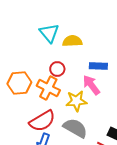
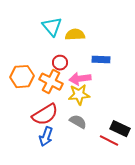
pink arrow: (91, 85) -> (80, 79), moved, turned -60
gray semicircle: (75, 128) -> (78, 122), size x0.7

